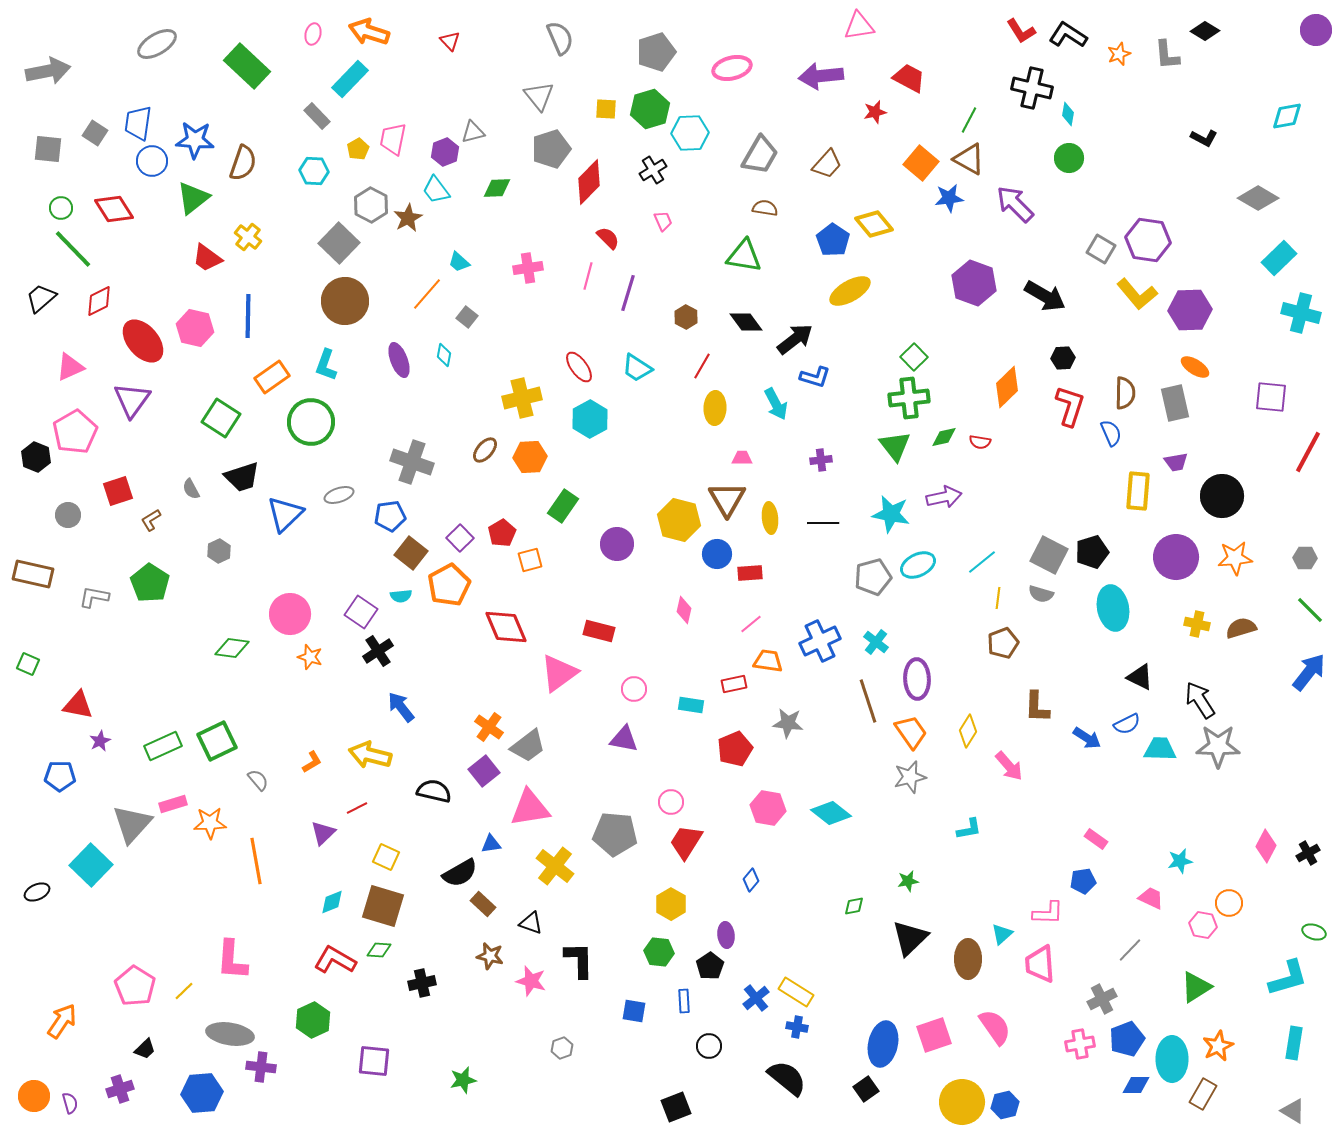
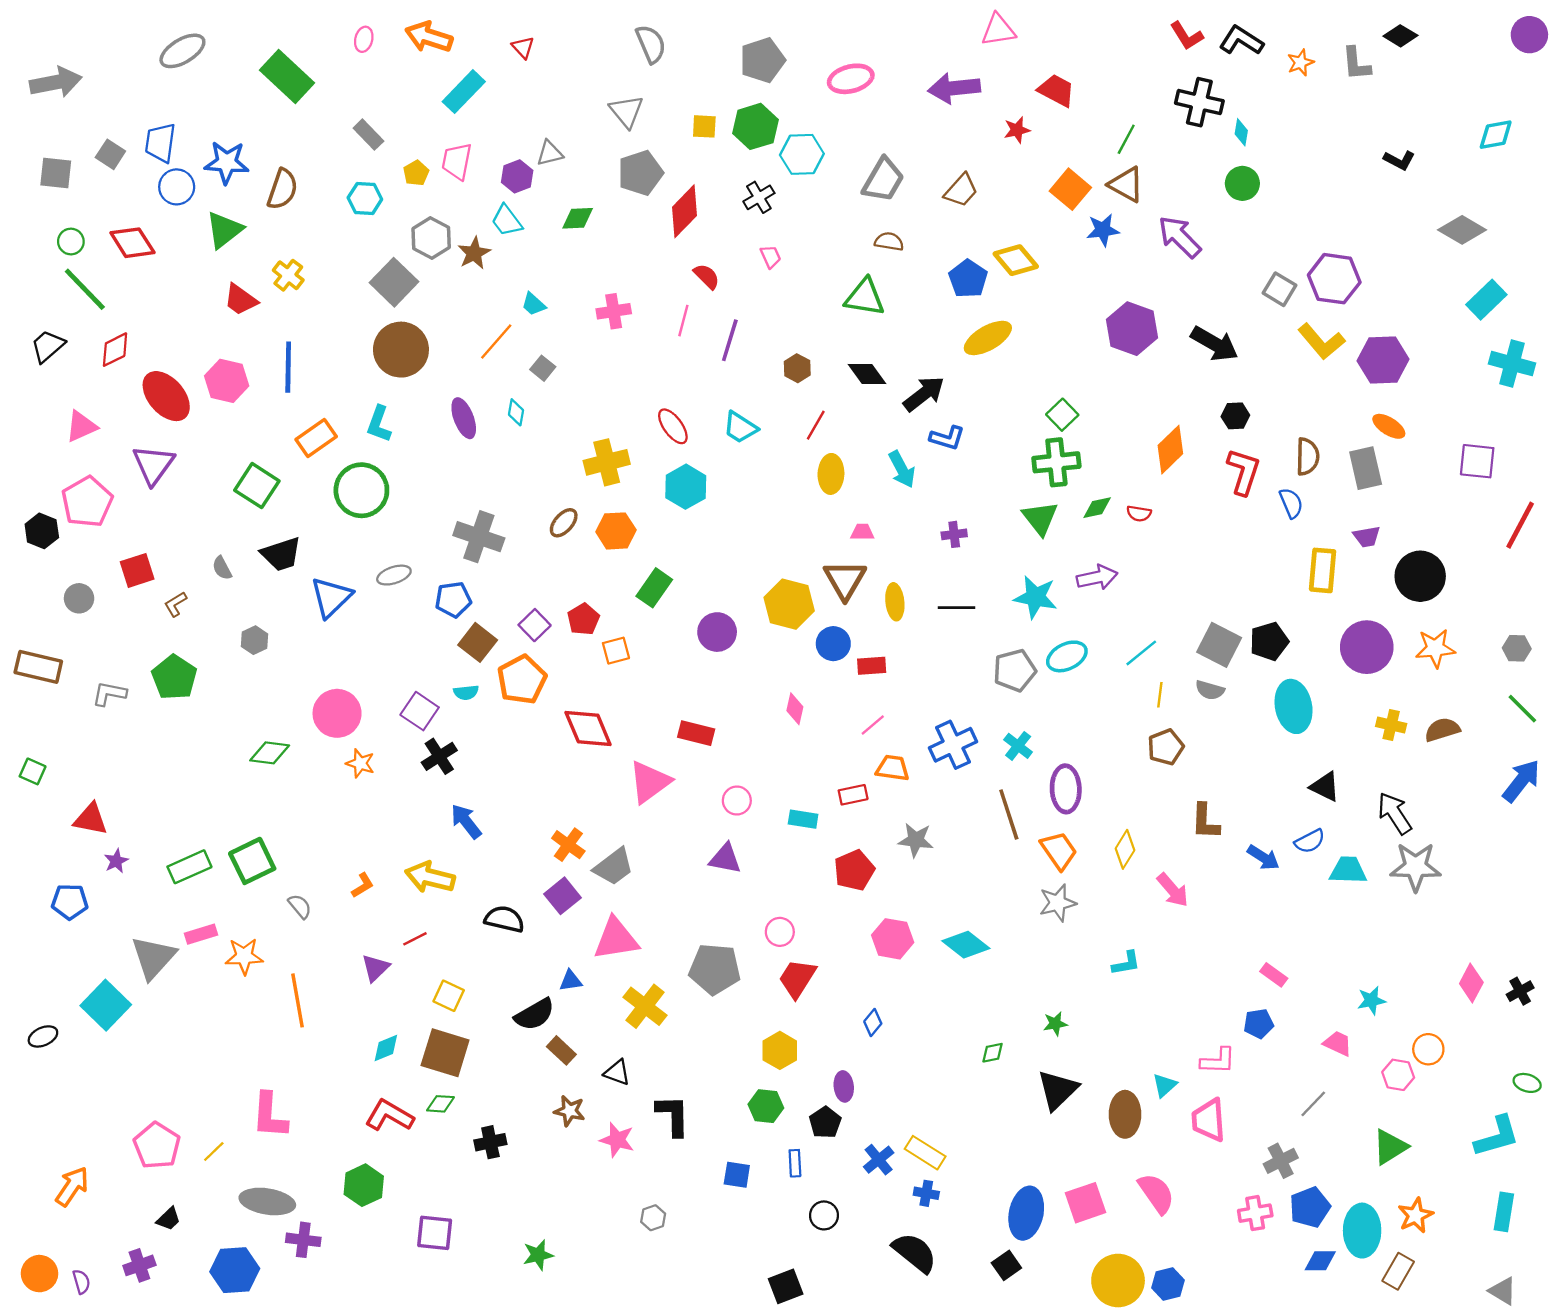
cyan rectangle: (350, 79) -> (464, 92), moved

